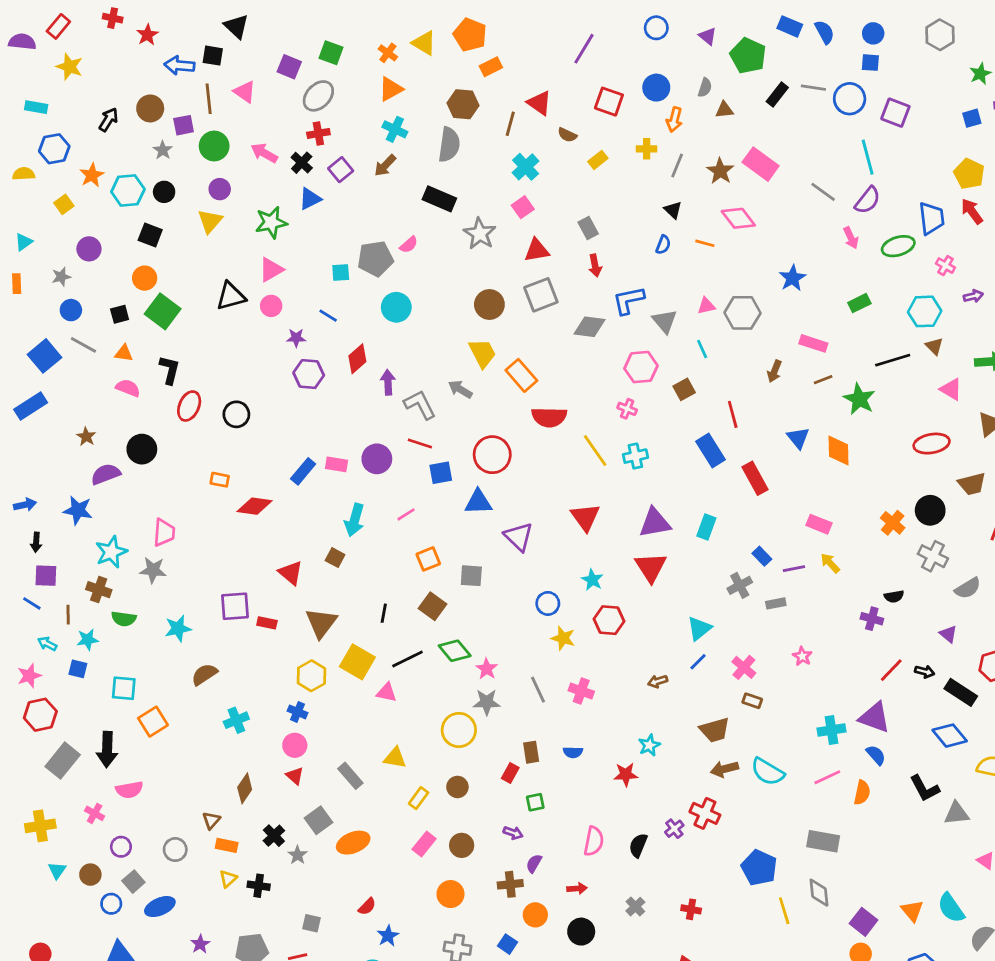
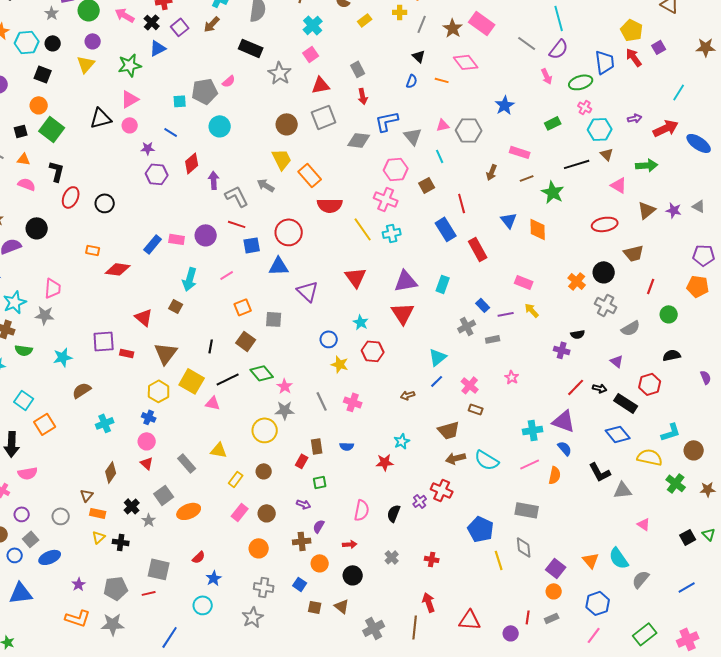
pink cross: (945, 266) -> (585, 107), moved
pink cross: (627, 409) -> (386, 199), size x1.6
cyan square: (124, 688) -> (24, 400), turned 30
gray square: (311, 923) -> (159, 569), size x1.6

